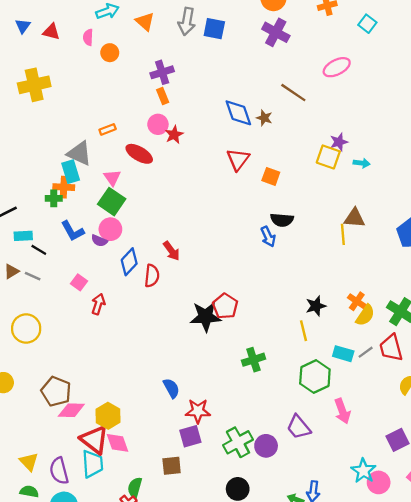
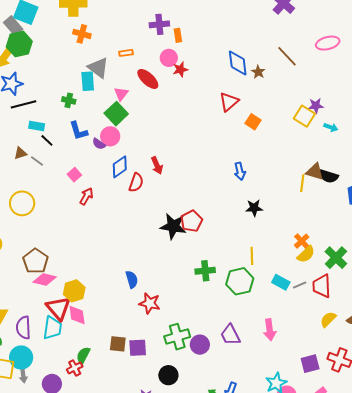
purple cross: (162, 72) -> (159, 24), moved
orange cross: (64, 187) -> (82, 34), moved
black semicircle: (282, 220) -> (329, 176), moved
black star: (316, 306) -> (254, 208), moved
green hexagon: (315, 377) -> (240, 281), moved
purple square: (190, 436) -> (138, 348), moved

